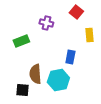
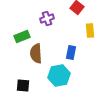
purple cross: (46, 23) -> (47, 18), turned -32
brown semicircle: (35, 74) -> (36, 54), moved

